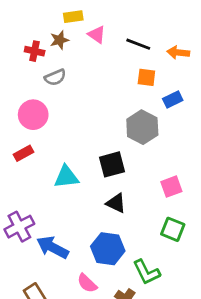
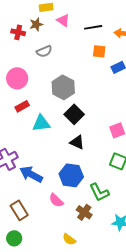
black line: (138, 44) -> (93, 27), turned -30
gray semicircle: (55, 77) -> (44, 51), moved
gray hexagon: (142, 127) -> (63, 87), moved
red rectangle: (23, 153) -> (22, 106), moved
black square: (112, 164) -> (74, 114), turned -30

